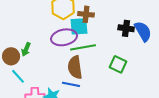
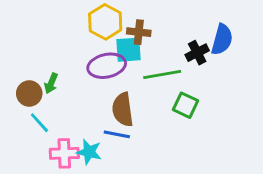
black cross: (126, 28) -> (197, 53), turned -35
blue semicircle: (143, 31) -> (222, 39), moved, turned 45
green line: (83, 47) -> (162, 74), moved

